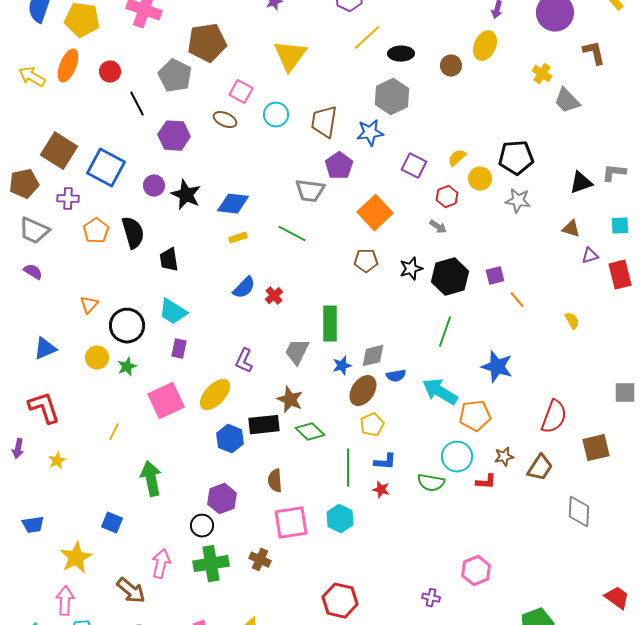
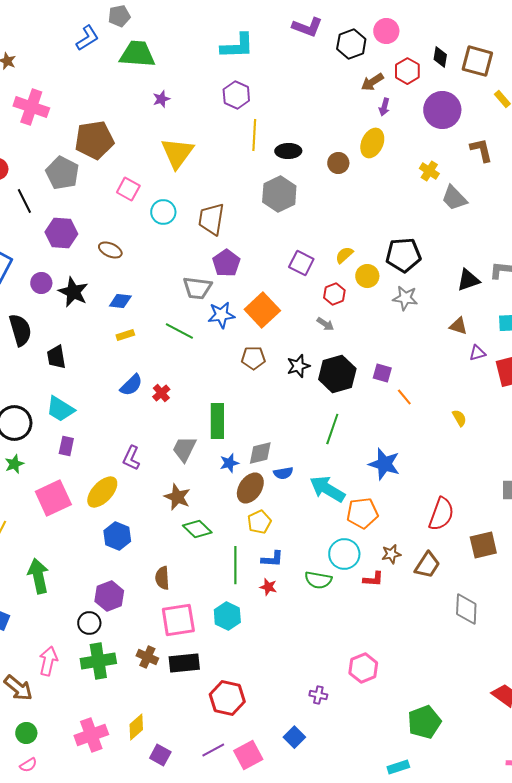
yellow line: (367, 38) -> (254, 135), turned -44
brown ellipse: (225, 120) -> (110, 250), moved
blue star: (370, 133) -> (221, 315), moved
blue diamond: (233, 204) -> (120, 301), size x0.7
purple square: (495, 276) -> (382, 373), turned 30
black rectangle: (264, 425) -> (184, 663), moved

